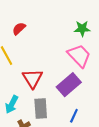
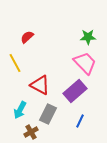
red triangle: (32, 78) -> (40, 85), turned -30
gray rectangle: (41, 108) -> (48, 114), turned 30

